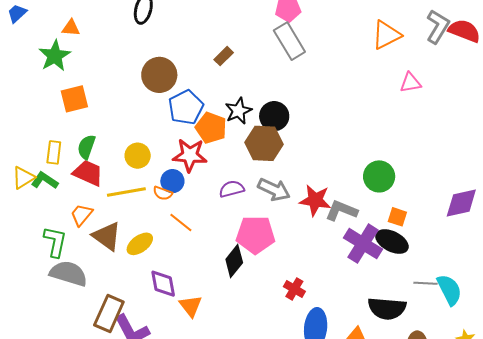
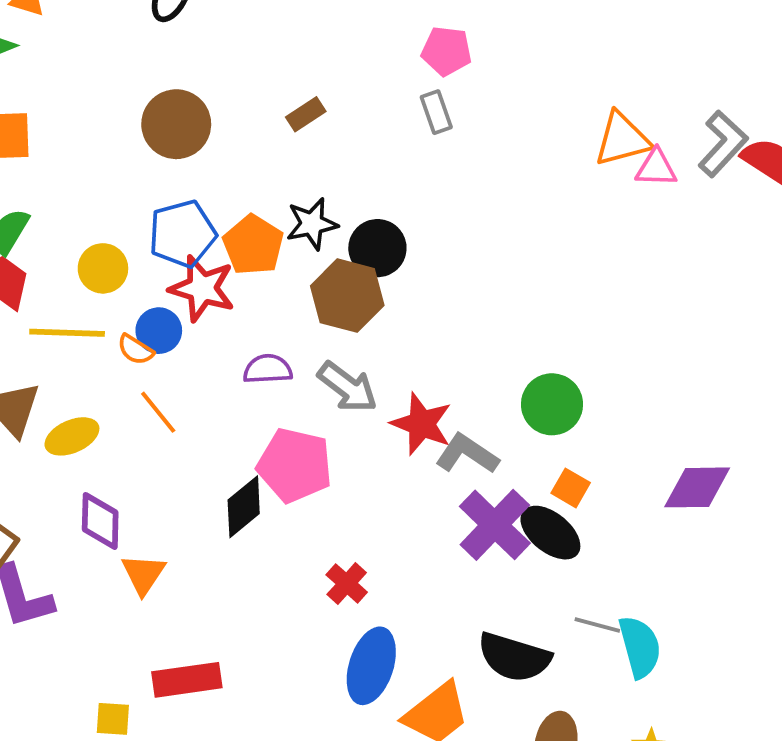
gray rectangle: (289, 41) -> (436, 112), size x0.6
pink triangle: (410, 83) -> (656, 168), moved
blue pentagon: (186, 107) -> (182, 234), moved

